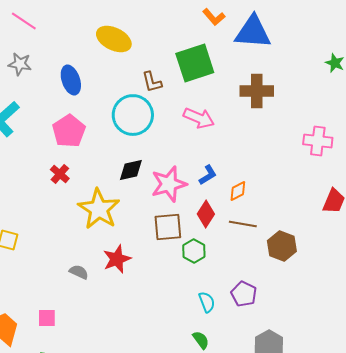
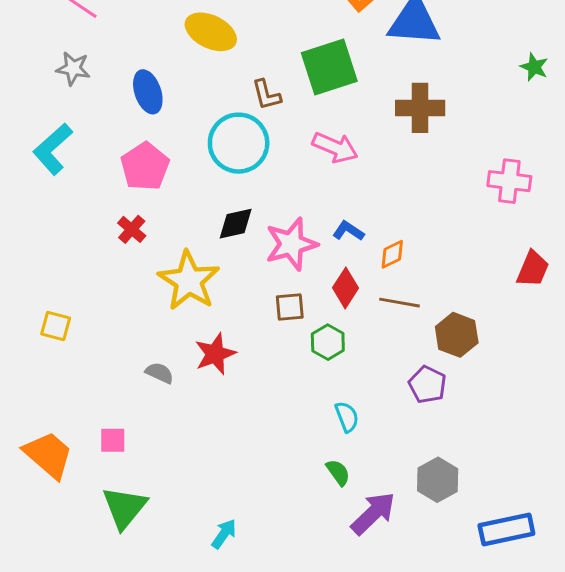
blue L-shape: (208, 175) -> (348, 231), turned -115
brown square: (168, 227) -> (290, 307), size x0.7
purple pentagon: (244, 294) -> (427, 385), moved

